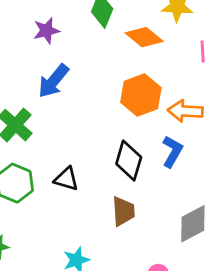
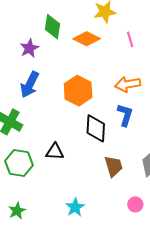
purple star: (46, 31) -> (29, 48), moved
orange hexagon: (141, 95) -> (78, 91), moved
brown trapezoid: (123, 211) -> (113, 166), moved

